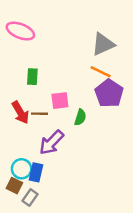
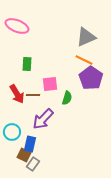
cyan circle: (22, 169) -> (12, 132), moved
brown square: (14, 186) -> (24, 155), moved
gray rectangle: (30, 198) -> (33, 164), moved

